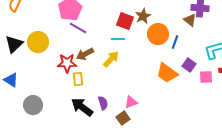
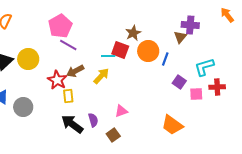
brown triangle: (190, 20) -> (180, 37), turned 32
red square: (125, 21) -> (120, 50), moved
red star: (67, 63) -> (57, 80), turned 30
orange trapezoid: (167, 73) -> (172, 125), moved
pink triangle: (131, 102) -> (121, 111), moved
gray circle: (33, 105) -> (23, 107), moved

